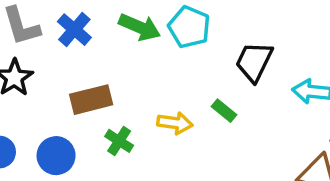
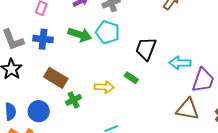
blue cross: (74, 30) -> (43, 39), turned -30
brown rectangle: (91, 100) -> (56, 78), turned 50
green cross: (119, 141) -> (74, 100), turned 35

